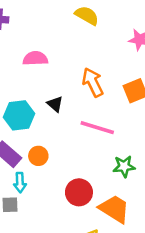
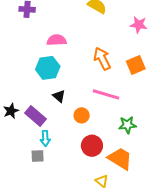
black triangle: (55, 104) -> (59, 96), moved
cyan hexagon: (19, 115) -> (48, 68), moved
orange circle: (38, 156) -> (82, 115), moved

